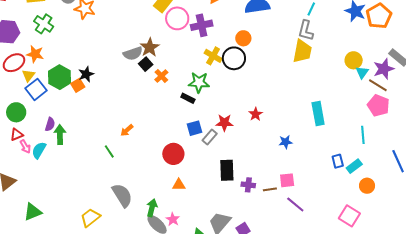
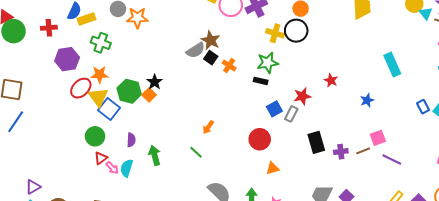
yellow triangle: (29, 75) -> (98, 97), size x1.5
green arrow: (60, 135) -> (155, 155), moved

